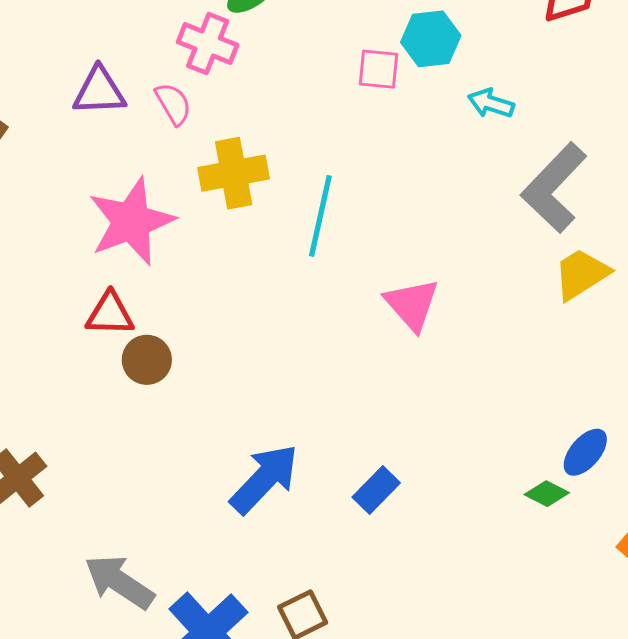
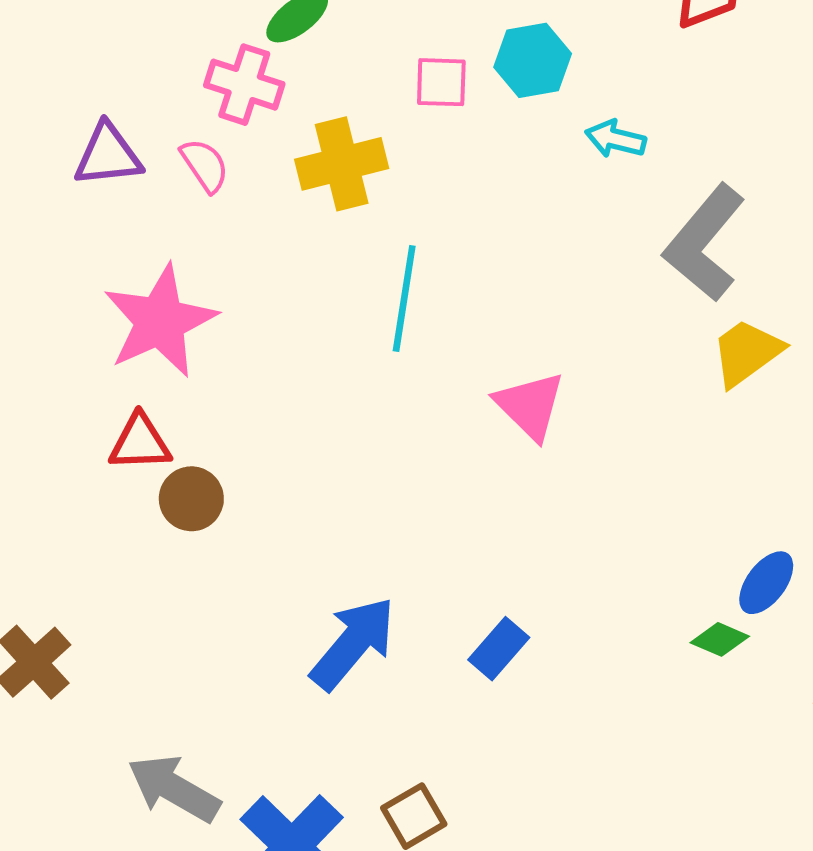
pink square: (379, 69) -> (441, 82), moved
yellow cross: (234, 173) -> (342, 164), moved

